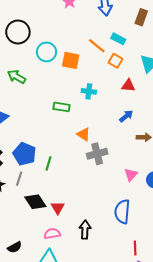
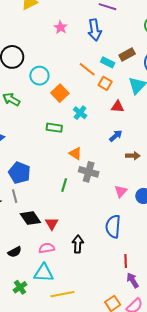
brown rectangle: (141, 17) -> (127, 54), moved, turned 42
orange square: (71, 60) -> (60, 93), moved, turned 36
cyan cross: (89, 91) -> (80, 113), turned 32
gray cross: (97, 154) -> (89, 172), turned 30
green line: (48, 163) -> (64, 185), moved
gray line: (19, 179) -> (15, 196), turned -32
black semicircle: (15, 247) -> (15, 252), moved

